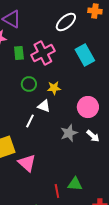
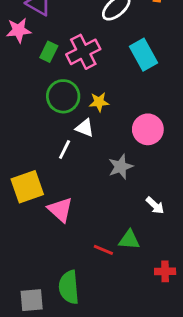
green rectangle: (19, 53) -> (49, 52), turned 32
green circle: (29, 84) -> (63, 96), size x1.5
white arrow: (93, 136) -> (155, 205), moved
red line: (57, 191) -> (103, 250), turned -56

